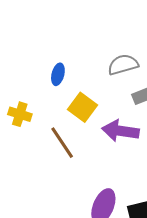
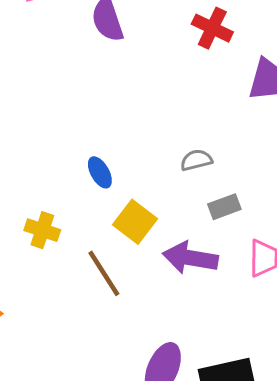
gray semicircle: (123, 65) -> (196, 160), size x0.7
blue ellipse: (58, 74) -> (100, 172), turned -45

